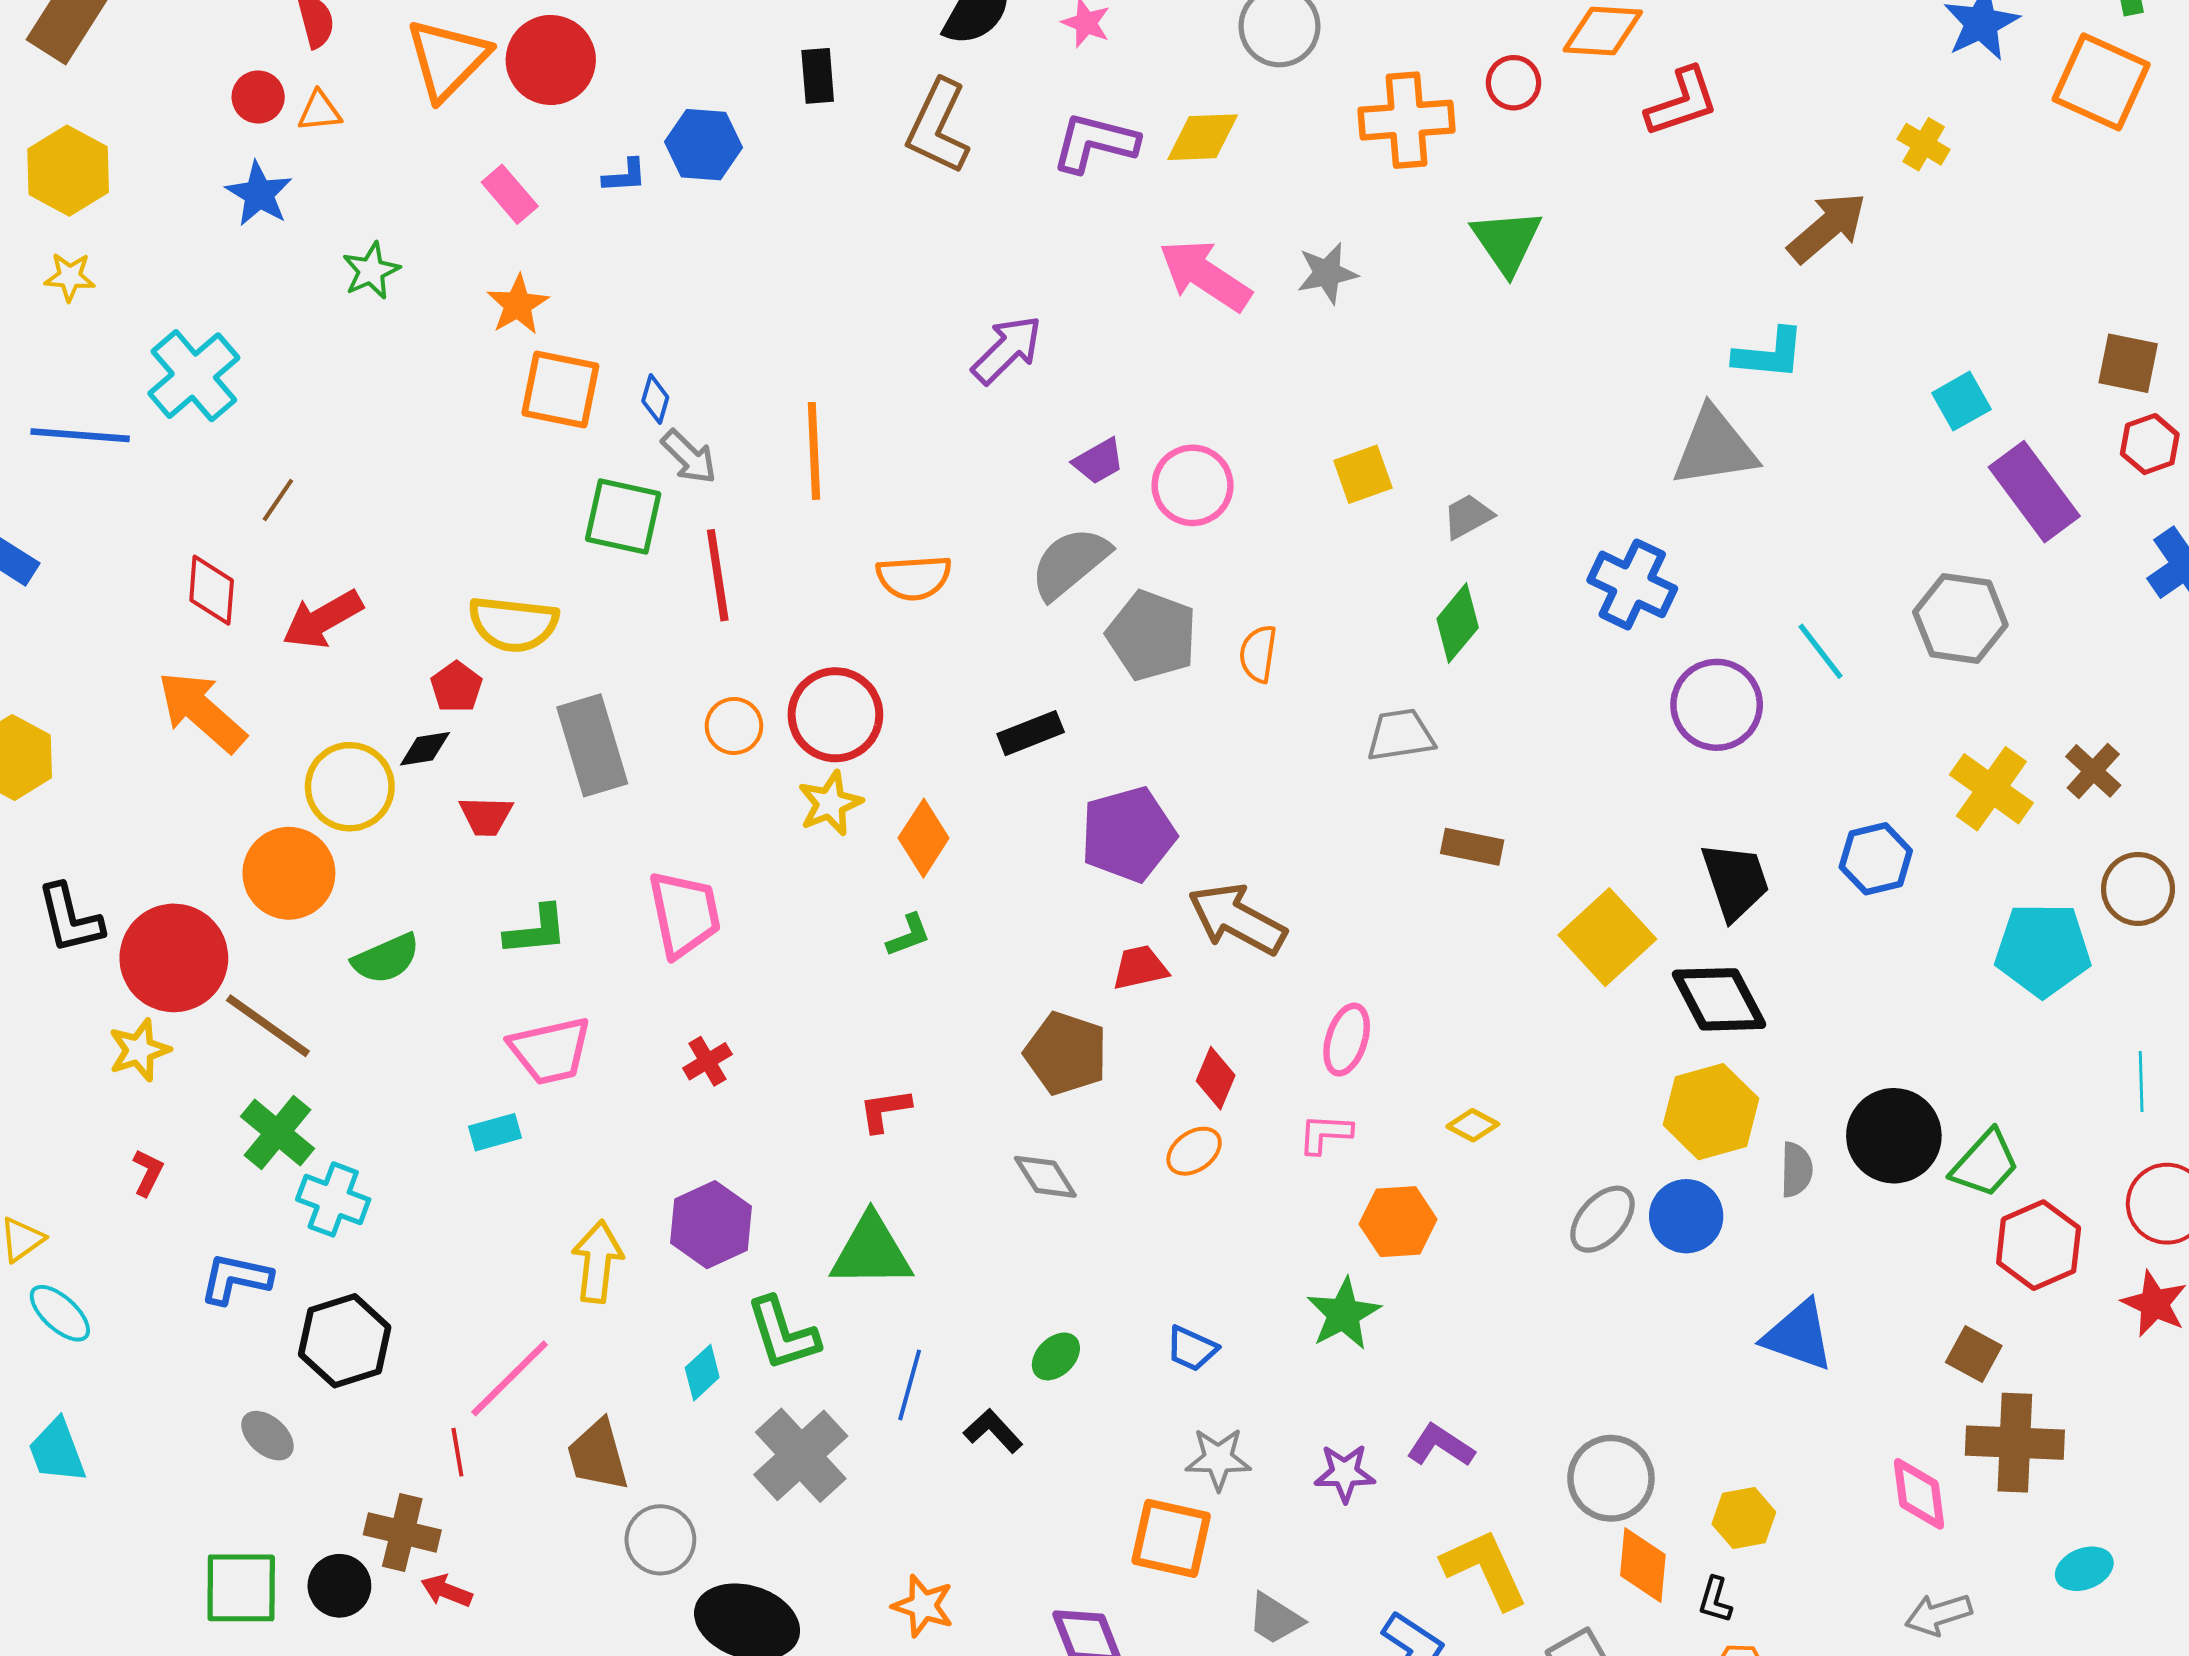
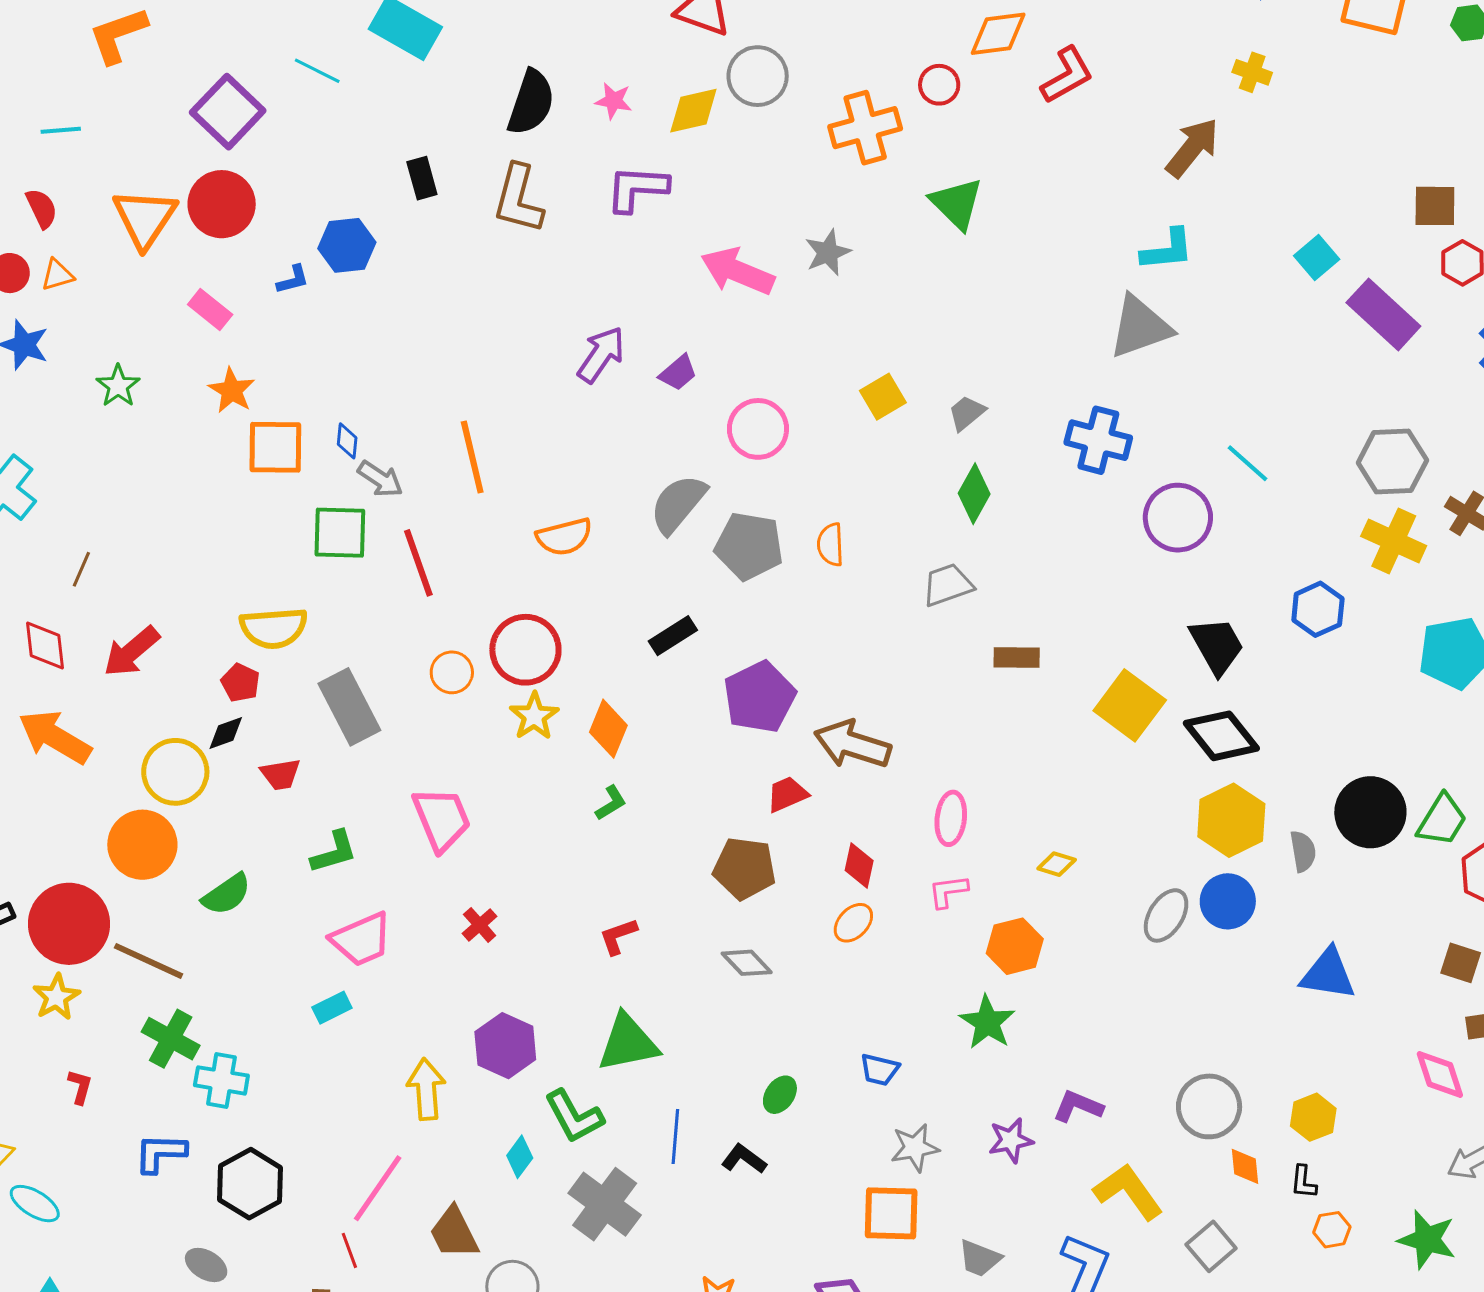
yellow diamond: (1203, 137) -> (693, 111), moved
purple trapezoid: (1098, 461) -> (678, 373), moved
gray hexagon: (1960, 619) -> (1392, 461), moved
orange diamond: (1643, 1565) -> (1245, 1166), size x0.7

